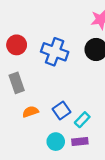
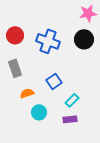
blue square: (61, 111) -> (54, 81), moved
cyan circle: (56, 142) -> (39, 112), moved

